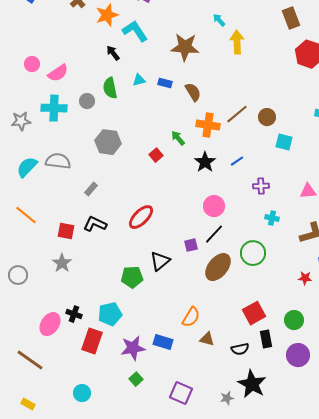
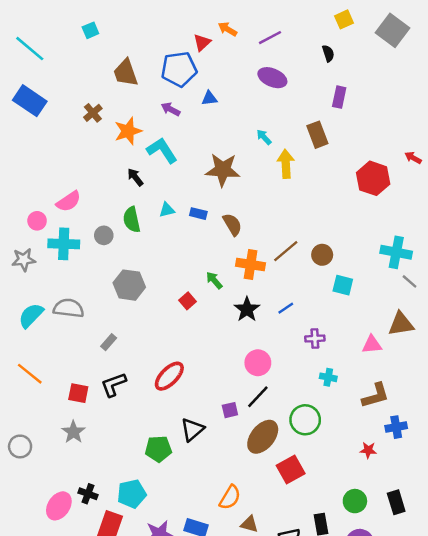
brown rectangle: (291, 18) -> (317, 135), moved
pink circle: (32, 64) -> (37, 221), moved
black L-shape: (95, 224) -> (113, 385), turned -45
red square: (254, 313) -> (291, 470), moved

